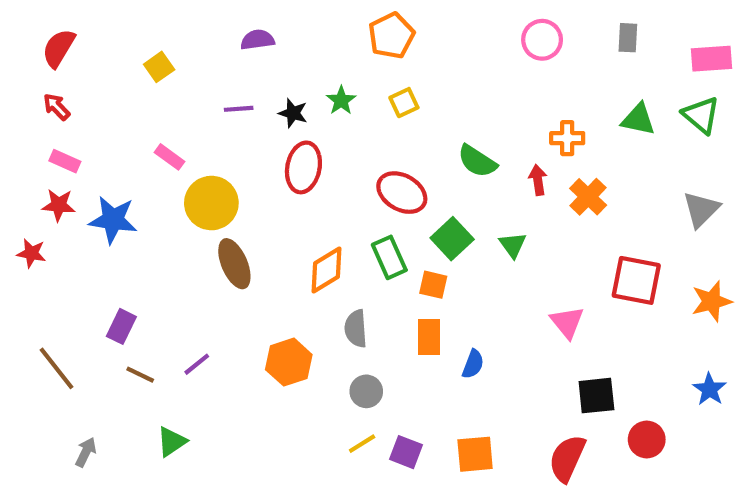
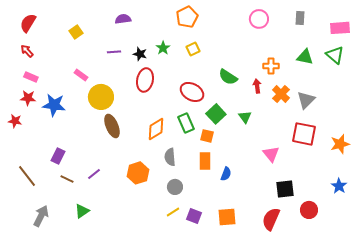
gray triangle: (701, 209) -> (306, 100), moved
gray arrow: (86, 452) -> (41, 216), size x1.5

